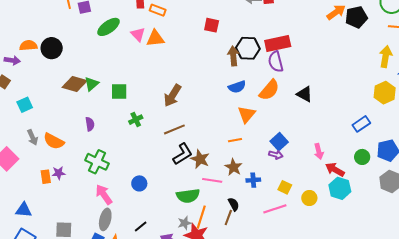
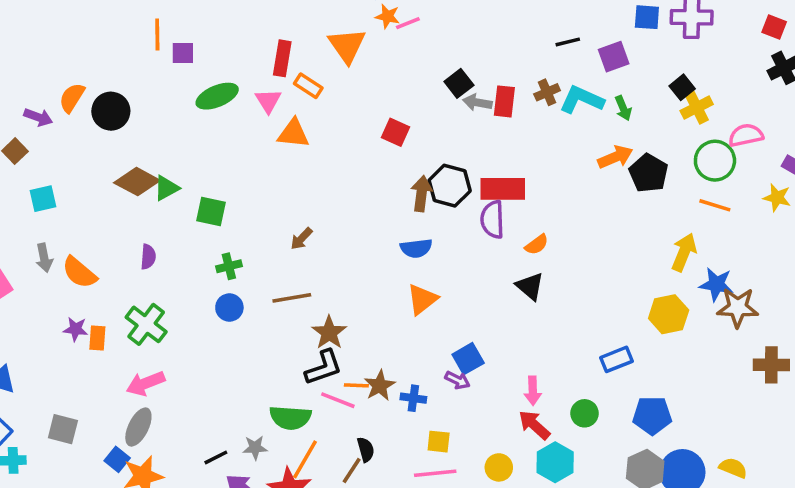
black pentagon: (356, 17) -> (648, 173), turned 30
pink triangle: (138, 34) -> (268, 101), moved
orange semicircle: (28, 45) -> (72, 98), turned -66
orange semicircle: (269, 90) -> (537, 245), moved, size x0.6
brown arrow: (172, 95) -> (301, 239), size x0.6
orange line: (235, 140) -> (356, 385), moved
black L-shape: (183, 154) -> (323, 367), moved
green circle: (362, 157) -> (585, 413), moved
brown star: (200, 159) -> (329, 333), moved
red arrow: (335, 170) -> (534, 425), moved
orange rectangle: (46, 177) -> (97, 338), moved
blue cross: (253, 180) -> (413, 398), moved
blue circle: (139, 183) -> (229, 307), moved
yellow square: (285, 187) -> (439, 442), moved, turned -32
pink arrow: (104, 194) -> (146, 383), turned -90
gray star: (185, 223) -> (255, 448), moved
black line: (141, 226) -> (216, 457), moved

